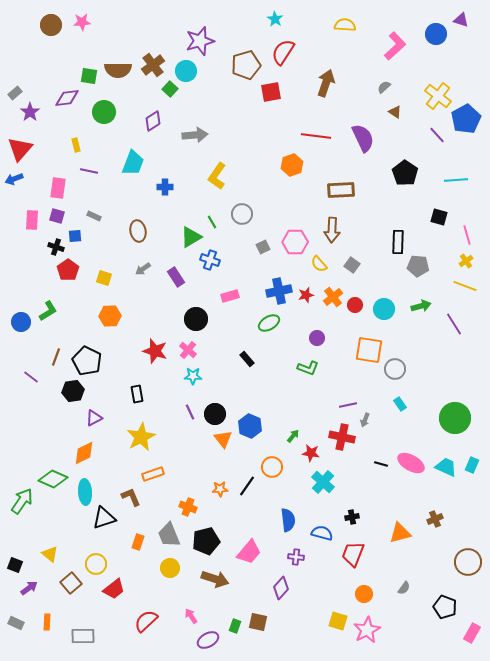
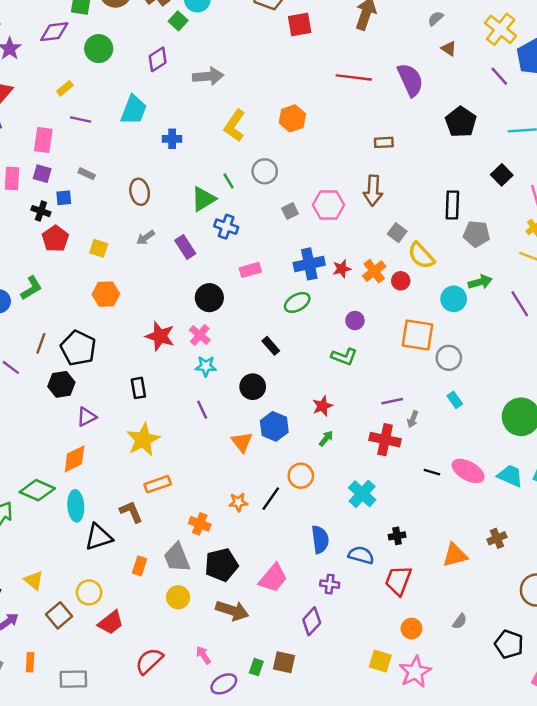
yellow rectangle: (76, 145) -> (65, 88), turned 64
orange hexagon: (292, 165) -> (292, 118), moved
brown rectangle: (341, 190) -> (384, 142), size x0.6
black square: (439, 217) -> (502, 175), turned 30
yellow semicircle: (319, 264) -> (421, 256), moved, size x1.4
cyan circle: (384, 309) -> (454, 299), moved
black circle: (215, 414) -> (253, 387), moved
red star: (311, 453) -> (322, 406), moved, turned -30

